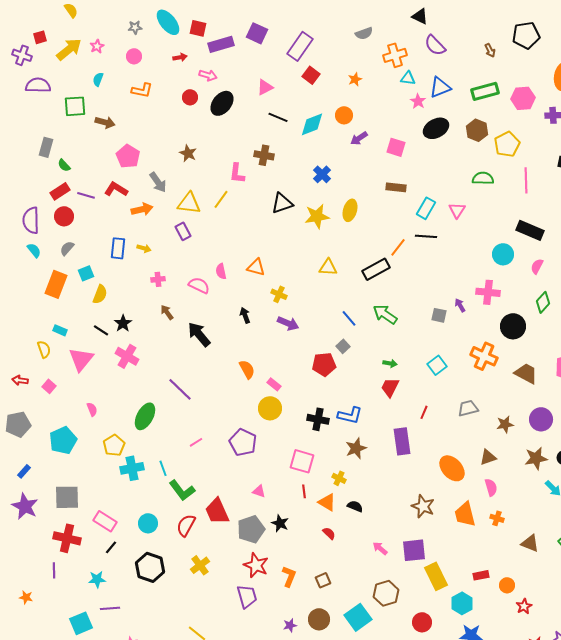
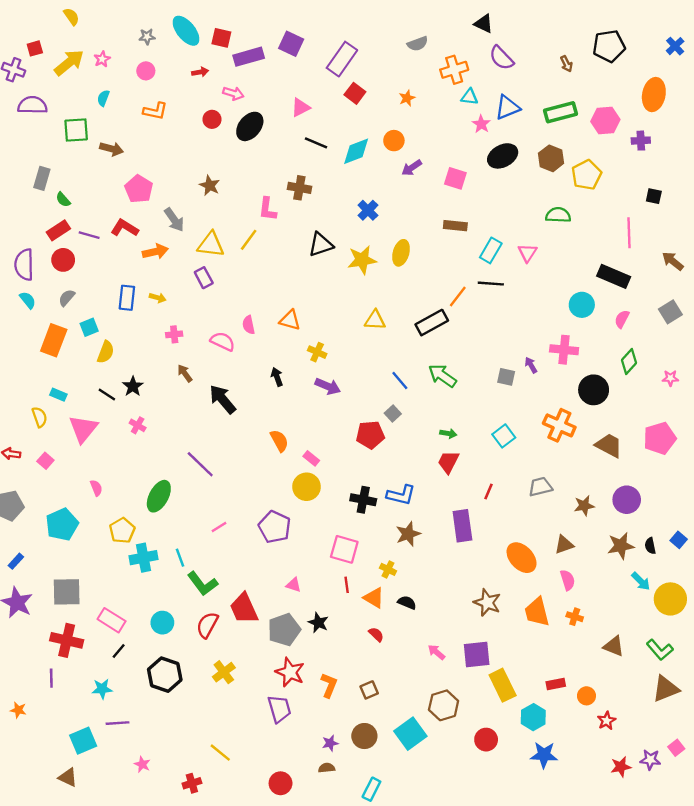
pink line: (526, 180) -> (629, 233), moved
pink cross: (127, 356) -> (138, 425), size x0.6

